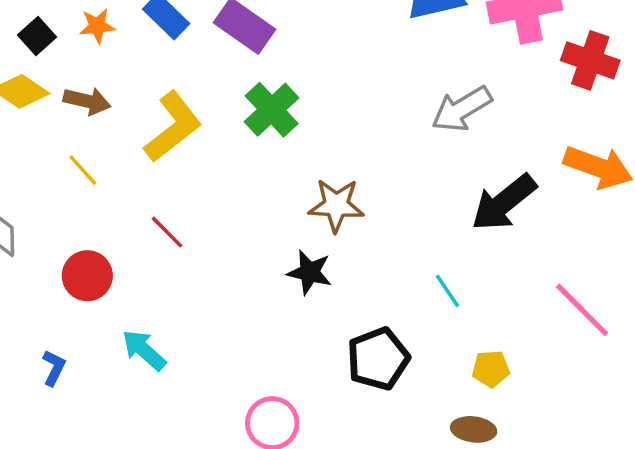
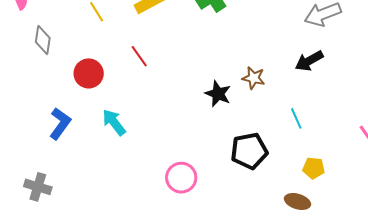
black arrow: (504, 203) -> (309, 61), moved, size x0.7
brown star: (336, 205) -> (254, 78), moved, size x0.7
blue L-shape: (54, 368) -> (60, 124), size x1.5

